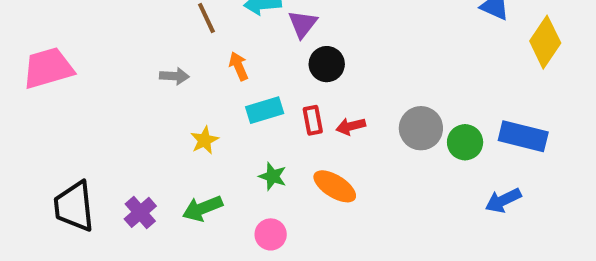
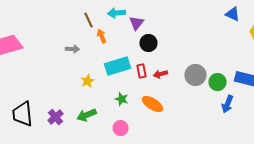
orange arrow: (239, 66) -> (102, 36), moved
cyan rectangle: (265, 110) -> (118, 66), size x1.4
blue arrow: (503, 200) -> (228, 104), moved, turned -42

